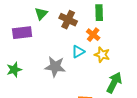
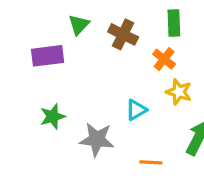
cyan triangle: (78, 52) -> (136, 110), moved
gray star: (55, 67) -> (97, 139), moved
green star: (14, 70) -> (52, 116), moved

